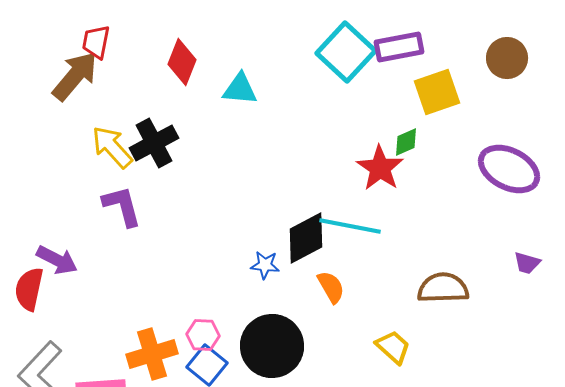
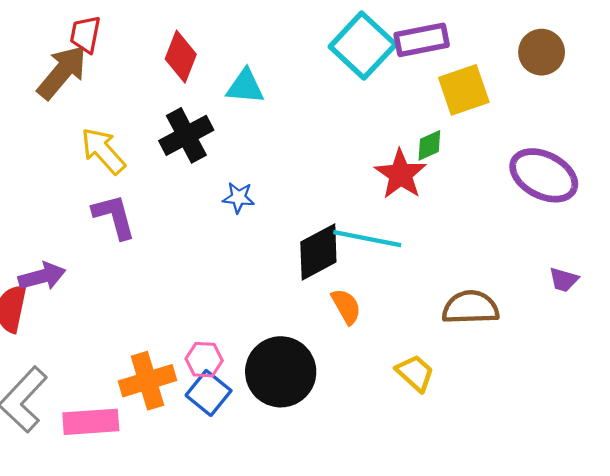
black cross: (154, 143) -> (186, 135), moved
purple arrow: (57, 260) -> (42, 276), turned -42
blue star: (265, 265) -> (238, 198), moved

